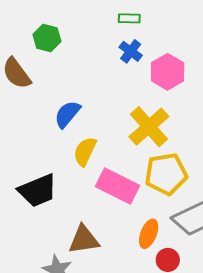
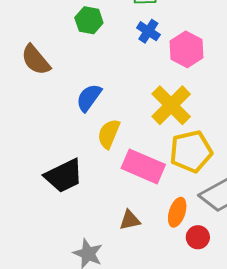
green hexagon: (47, 38) -> (89, 20), moved
brown triangle: (84, 240) -> (130, 220), moved, size x0.7

